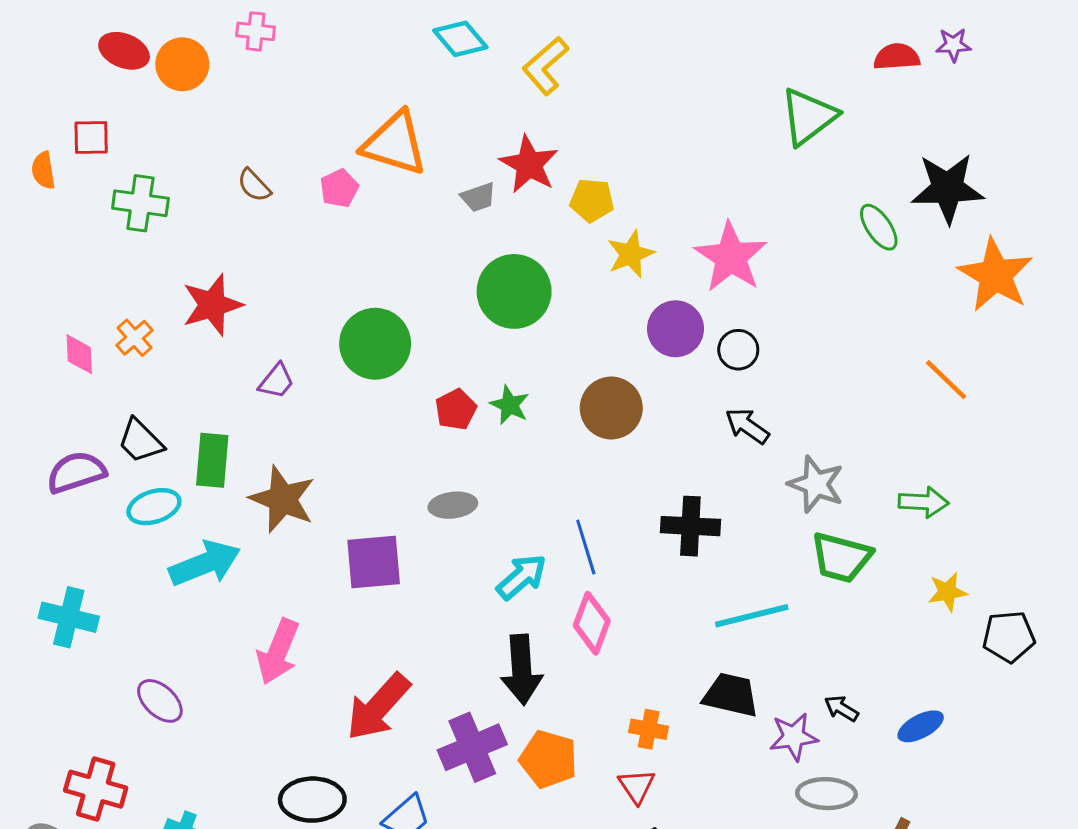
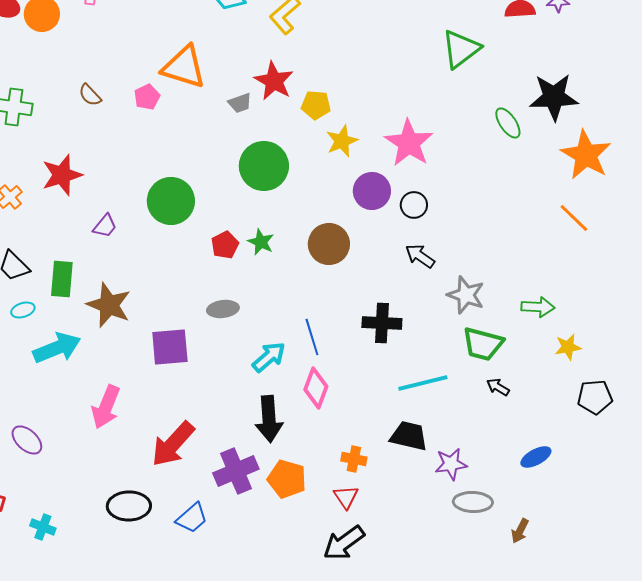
orange line: (946, 380) -> (574, 218), moved
cyan ellipse: (154, 507) -> (23, 310), size x0.7
yellow star: (948, 592) -> (568, 347), moved
black arrow: (841, 708) -> (498, 387), moved

